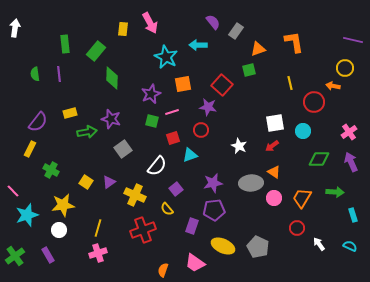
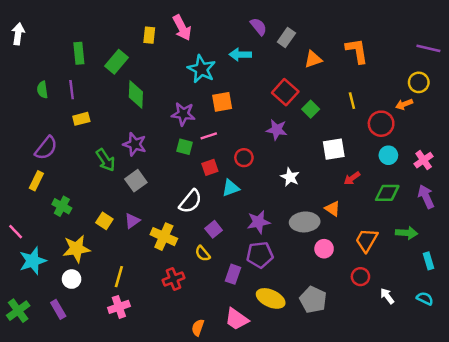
green square: (249, 70) -> (311, 109), moved, turned -32
red square: (222, 85) -> (285, 92), moved
orange arrow: (333, 86) -> (404, 104), turned -32
purple star: (151, 94) -> (183, 114), turned 30
purple star: (208, 107) -> (277, 130), moved
yellow rectangle: (70, 113) -> (81, 119), moved
cyan circle: (303, 131) -> (388, 155), moved
green arrow: (87, 132) -> (106, 160), turned 66
red arrow: (272, 146) -> (352, 178), moved
gray square: (123, 149) -> (136, 181), moved
pink circle: (274, 198) -> (324, 249), moved
red cross: (143, 230) -> (174, 279), size x0.7

